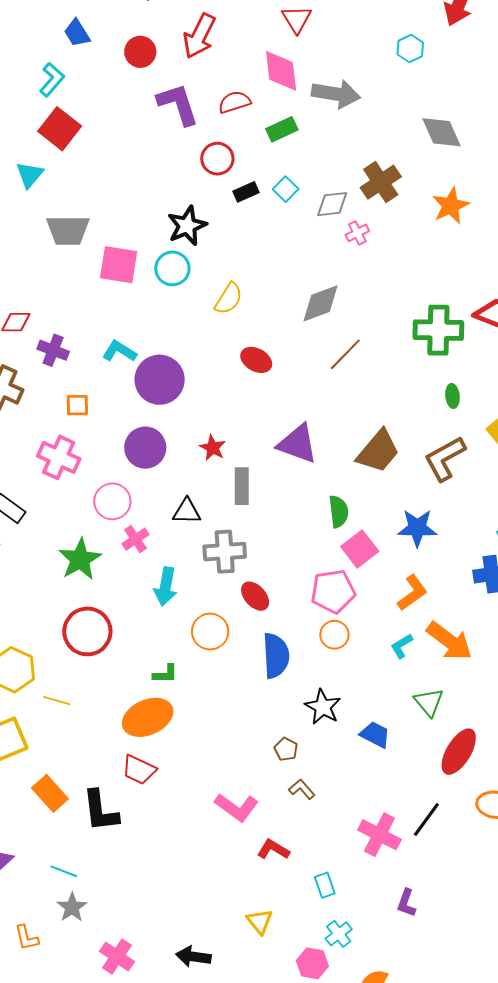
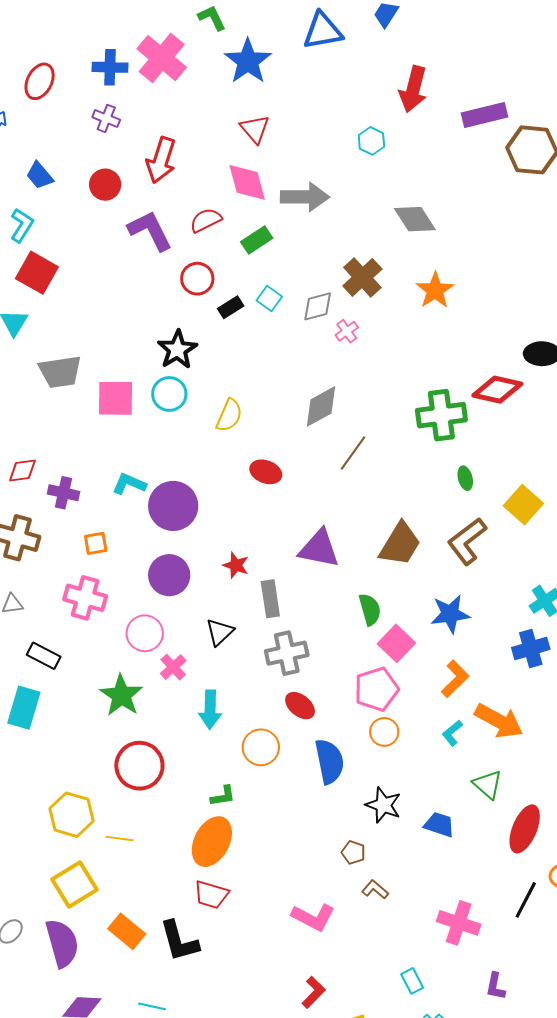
black triangle: (187, 511) -> (220, 632), turned -36
gray cross: (225, 552) -> (287, 653), moved
orange ellipse: (148, 717) -> (212, 842), turned -30
black line: (426, 820) -> (526, 900), moved
red L-shape: (273, 849) -> (314, 992), moved, turned 112

